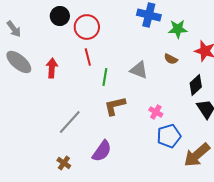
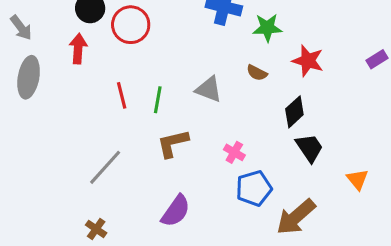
red line: (88, 57) -> (122, 95), moved
gray ellipse: (19, 62) -> (29, 77), turned 60
red arrow: (52, 68) -> (78, 49), moved
purple semicircle: (102, 151) -> (176, 211), moved

